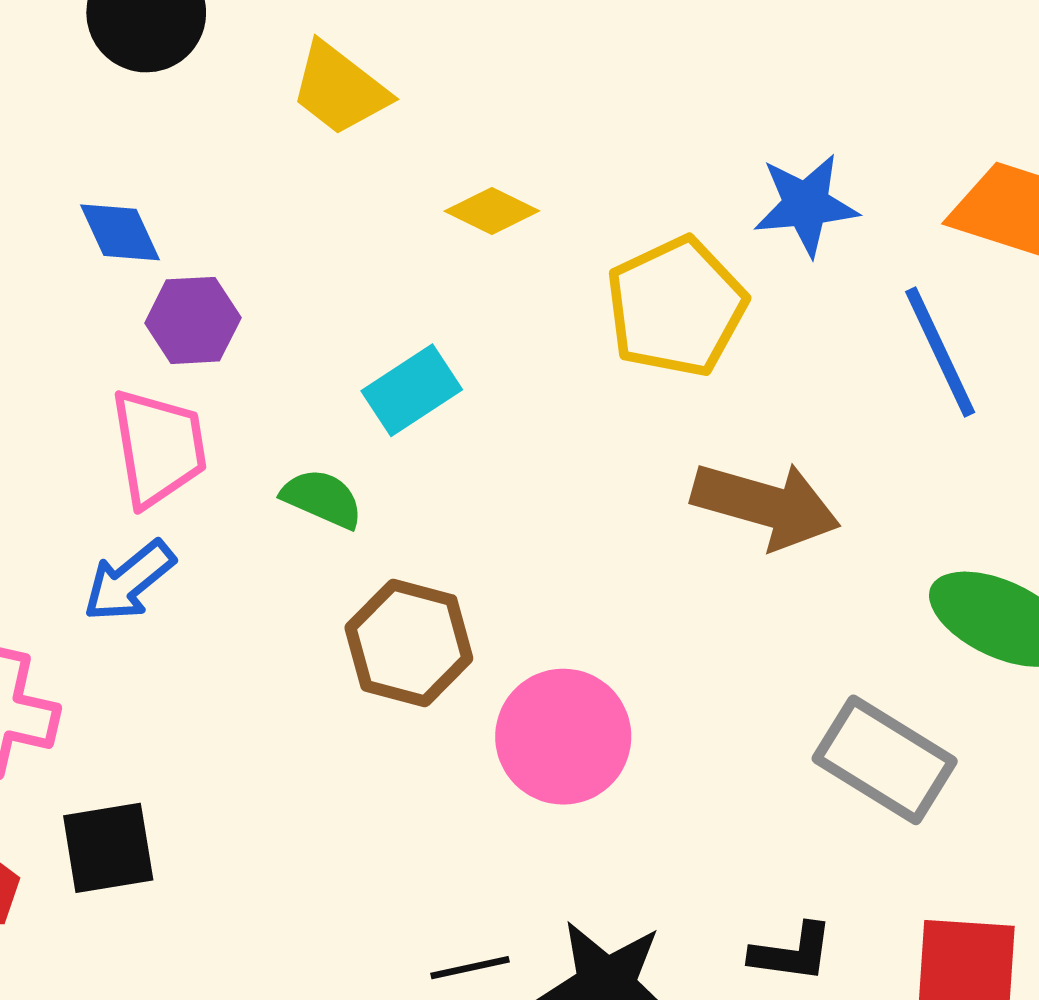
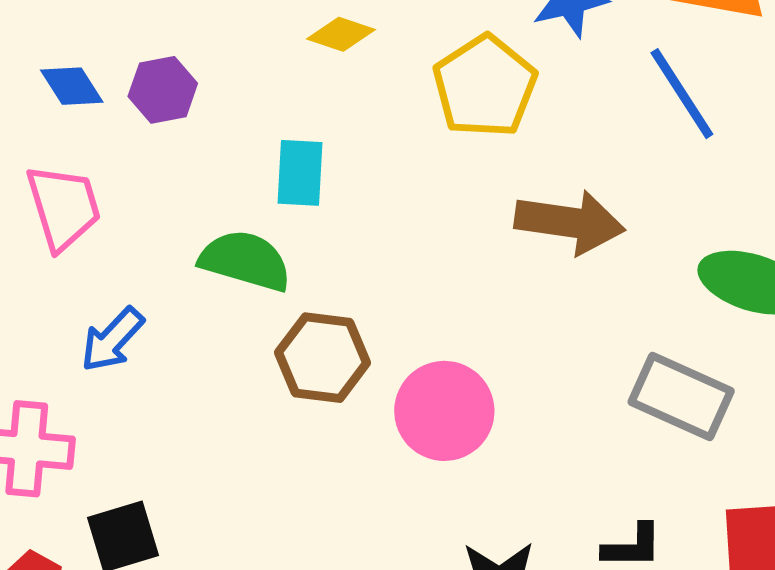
purple hexagon: (193, 320) -> (163, 90), moved
cyan rectangle: (412, 390) -> (300, 173), turned -46
pink trapezoid: (159, 448) -> (63, 207), moved
green semicircle: (322, 499) -> (245, 261), size x1.5

